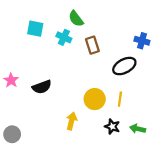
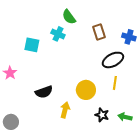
cyan square: (35, 29) -> (32, 45), moved
brown rectangle: (92, 45) -> (99, 32), moved
black semicircle: (42, 87) -> (44, 92), moved
yellow line: (120, 99) -> (115, 83), moved

